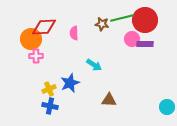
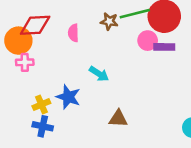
blue star: (70, 83) -> (68, 97), turned -30

